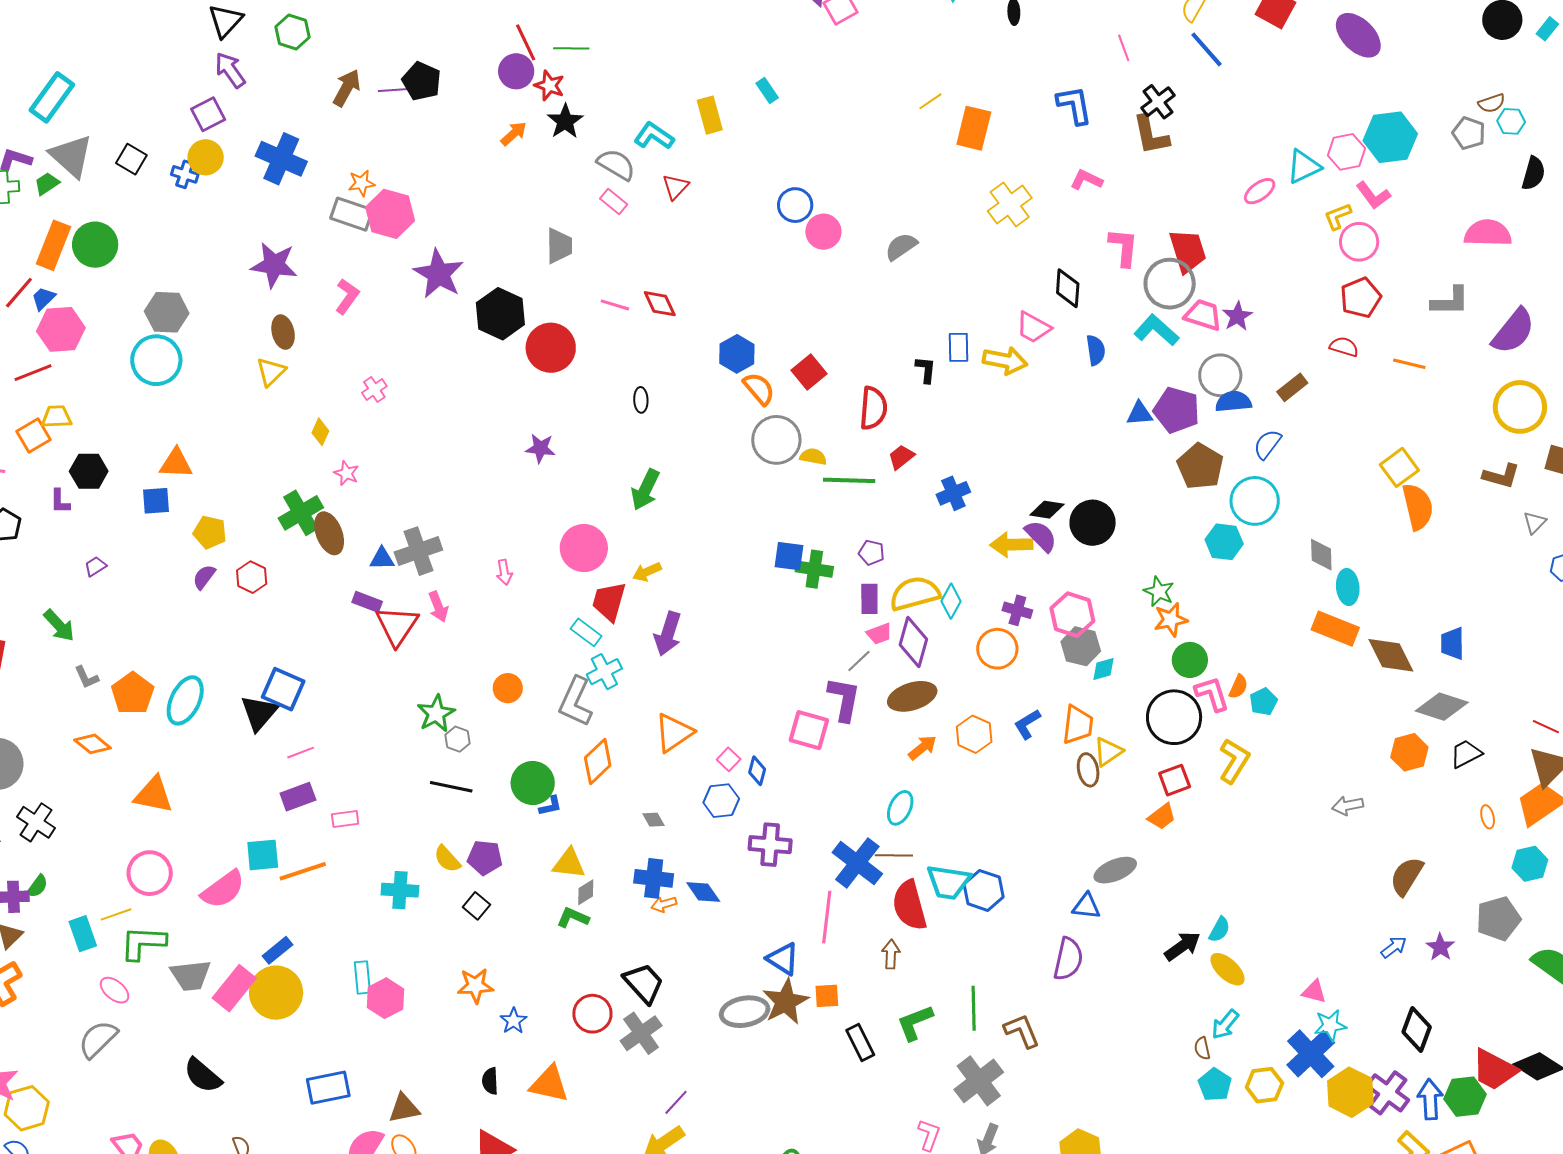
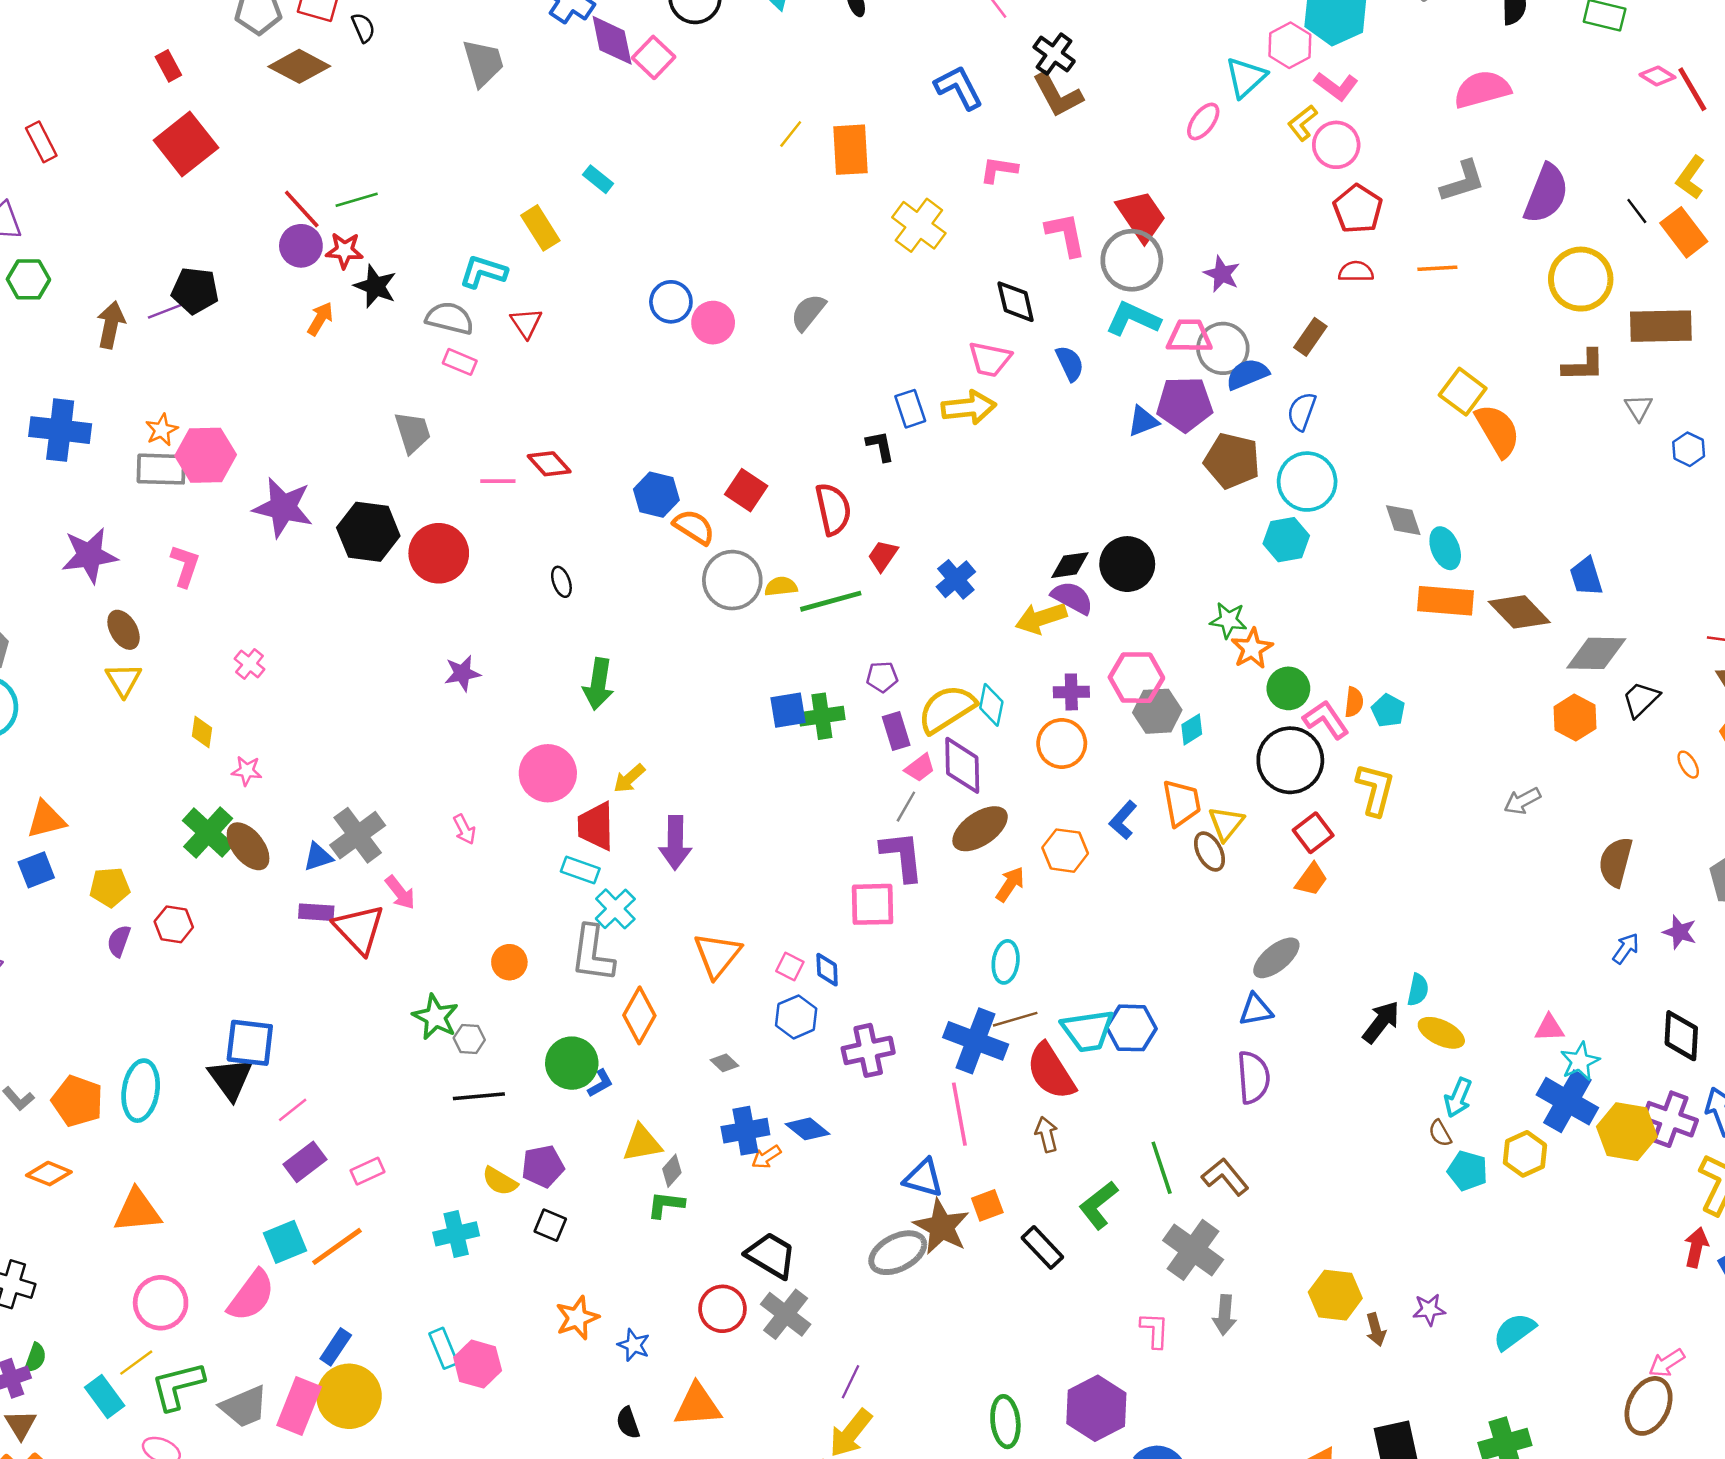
pink trapezoid: (1203, 315) -> (1189, 336), moved

